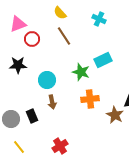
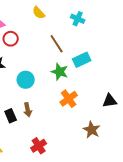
brown line: (64, 36) -> (57, 44), moved
orange cross: (90, 99) -> (69, 99), turned -30
brown arrow: (52, 102) -> (28, 110), moved
brown star: (115, 115) -> (92, 130), moved

